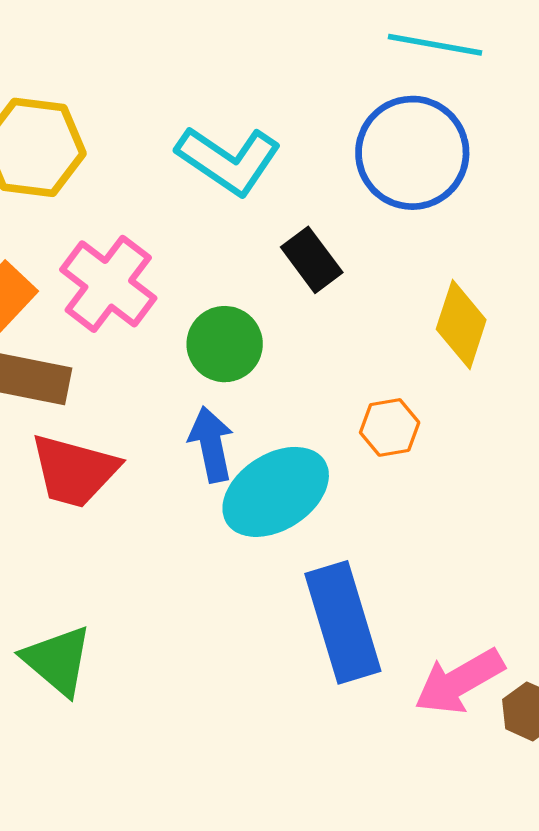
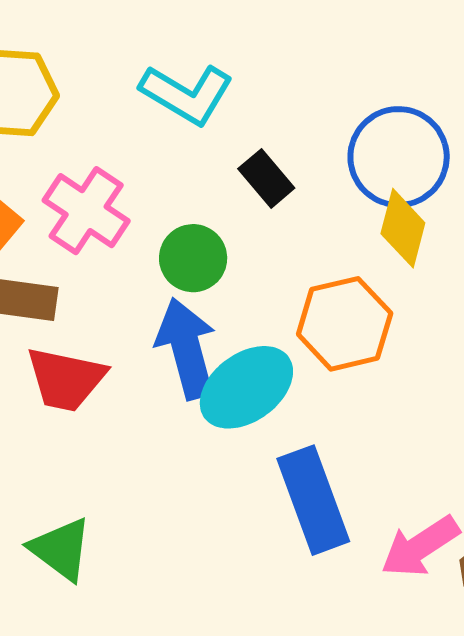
blue circle: (412, 153) -> (399, 157), moved
orange hexagon: (390, 427) -> (345, 324), size x1.8
blue arrow: (211, 444) -> (186, 348), size x1.5

